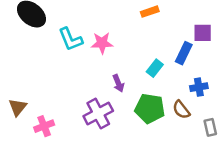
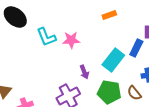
cyan rectangle: (155, 68) -> (113, 60), size x1.6

